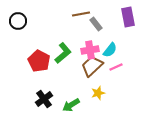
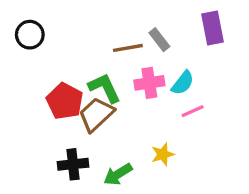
brown line: (81, 14) -> (128, 48), moved
green L-shape: (63, 53) -> (105, 88), turned -75
brown trapezoid: (92, 66) -> (96, 114), moved
black cross: (44, 99) -> (73, 164), turned 30

